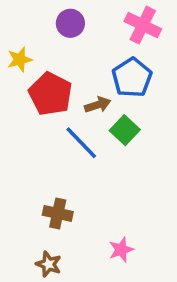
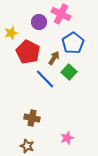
purple circle: (70, 23) -> (39, 22), moved
pink cross: (143, 25) -> (61, 14), moved
brown arrow: (98, 105) -> (54, 58), turned -40

